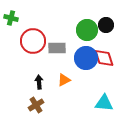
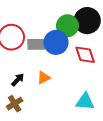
black circle: (106, 25) -> (87, 21), size x1.6
blue circle: (86, 58) -> (56, 42), moved
black arrow: (39, 82) -> (18, 80), turned 48

